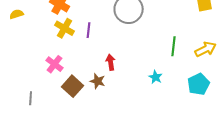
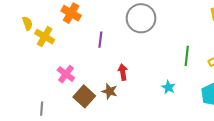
yellow semicircle: (17, 14) -> (27, 23), turned 88
yellow cross: (65, 28) -> (45, 37), moved

